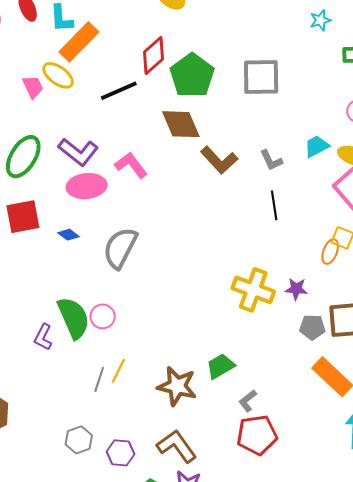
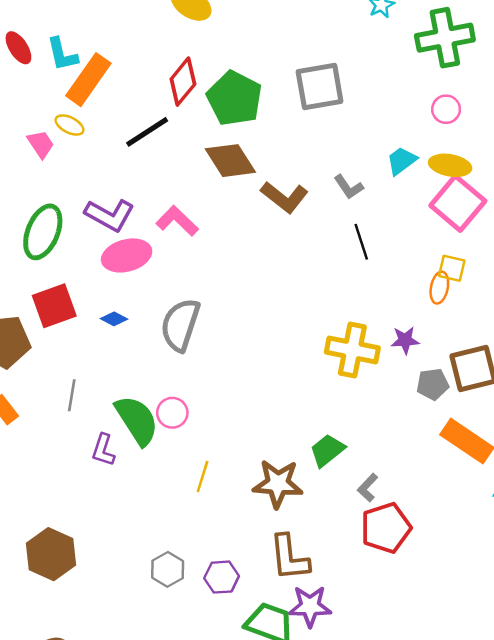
yellow ellipse: (58, 75) -> (69, 125), size x0.7
gray line: (99, 379) -> (72, 395), moved
brown L-shape: (177, 446) -> (289, 558), turned -141

